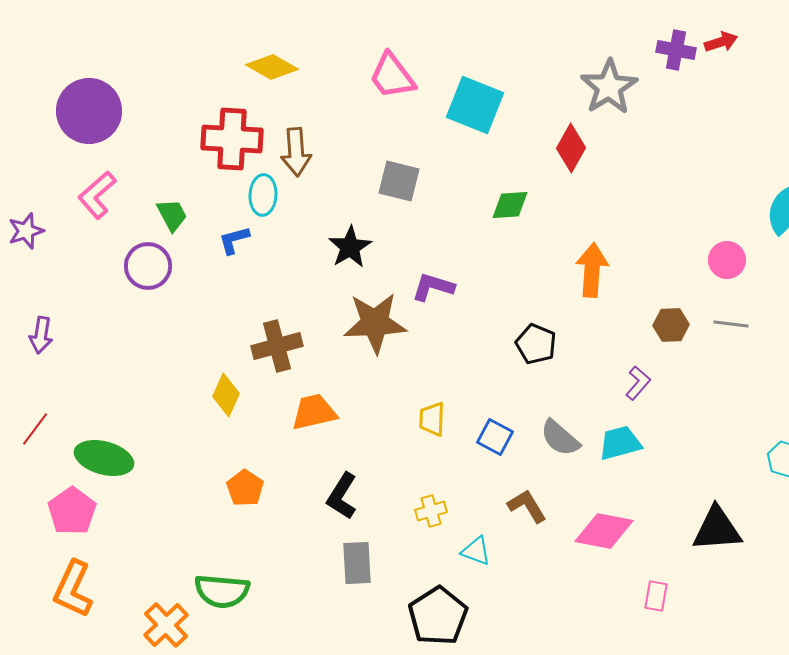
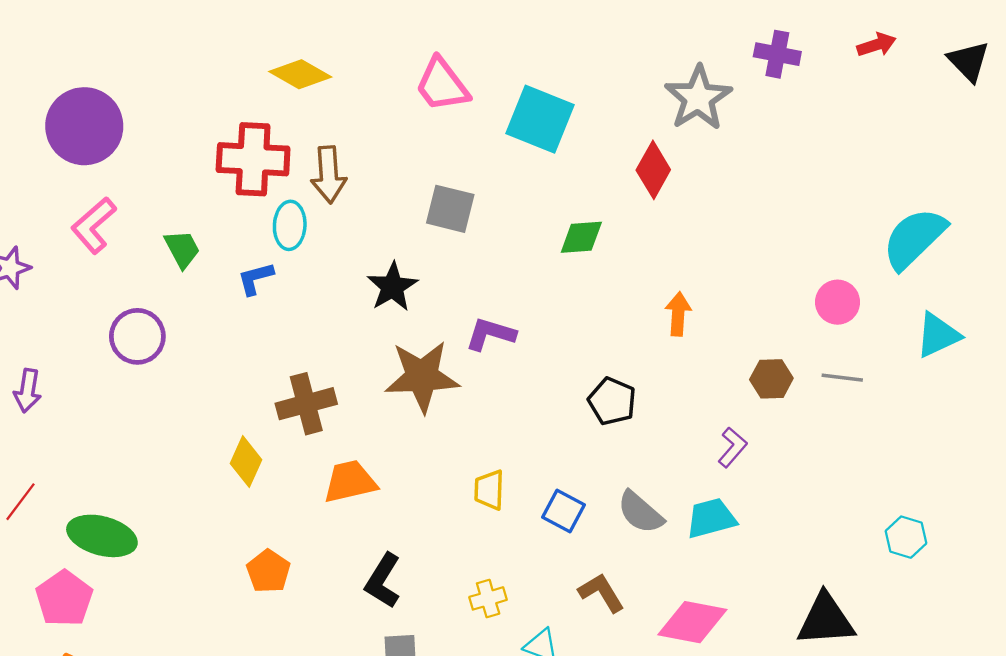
red arrow: (721, 42) -> (876, 45), moved
purple circle: (148, 266) -> (137, 336), moved
orange arrow: (592, 270) -> (678, 314), size x0.7

